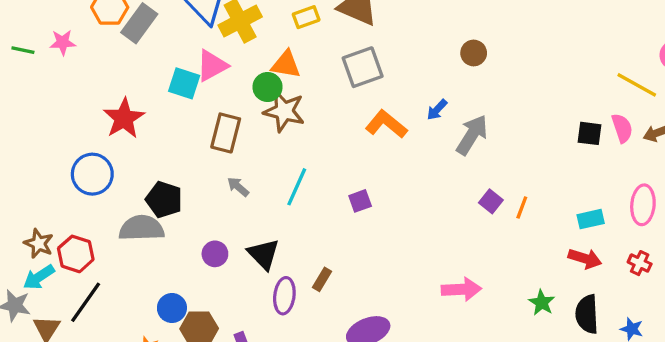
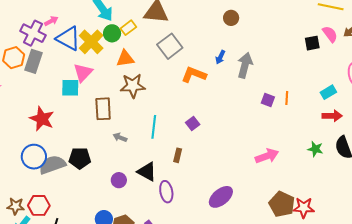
green circle: (268, 87) -> (112, 33), moved
gray semicircle: (142, 228) -> (52, 165), moved
brown rectangle: (322, 279) -> (178, 155), moved

